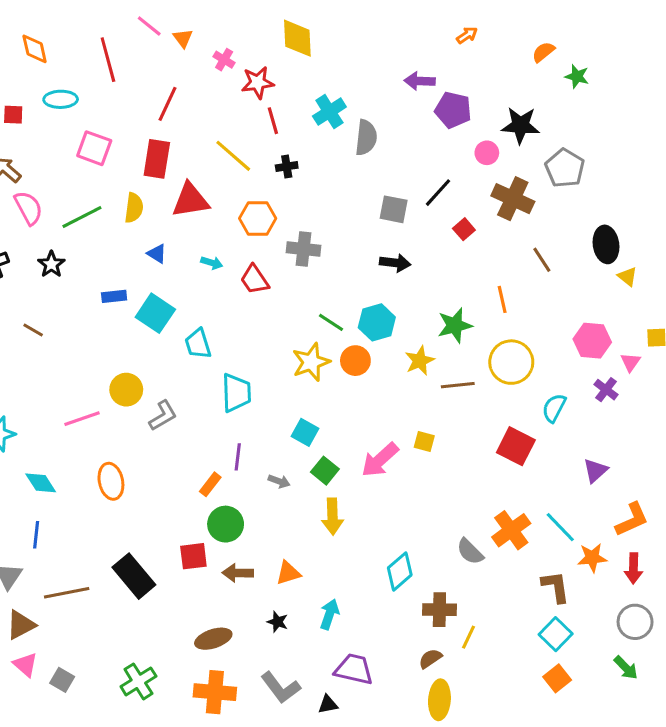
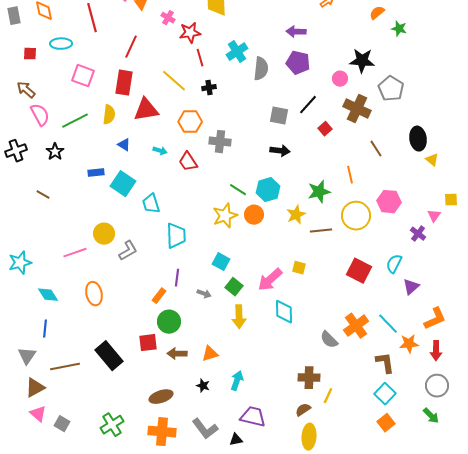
purple pentagon: (453, 110) -> (298, 63), moved
pink hexagon: (592, 341) -> (389, 202), moved
cyan semicircle: (554, 408) -> (394, 264), moved
cyan diamond: (400, 571) -> (284, 312), moved, turned -50

